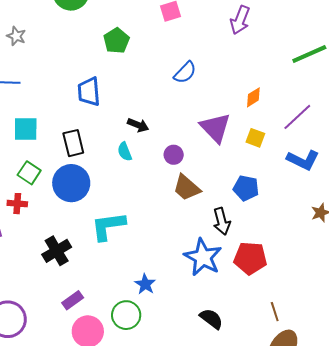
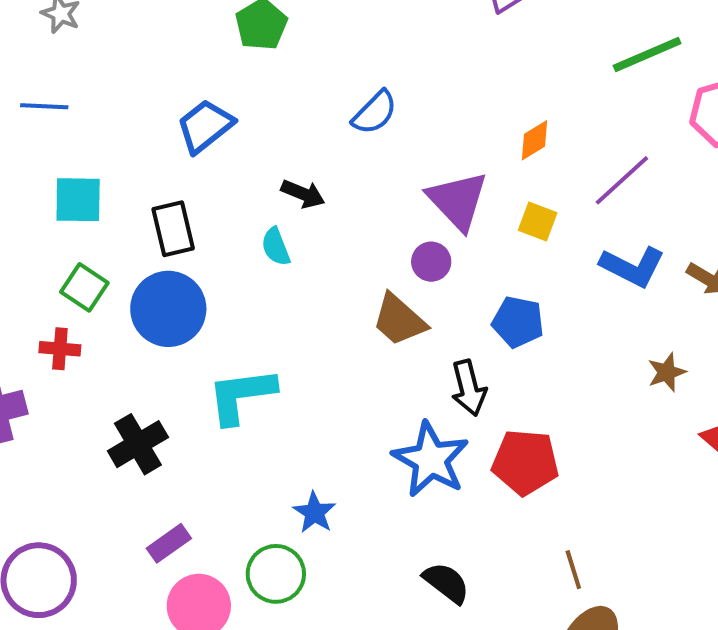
blue semicircle: (185, 73) -> (375, 113), moved
blue trapezoid: (89, 92) -> (205, 126), turned 56
purple circle: (174, 155) -> (431, 262), moved

